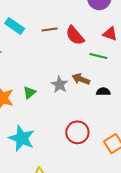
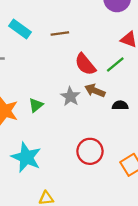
red semicircle: (75, 35) -> (85, 64), moved
green line: (98, 56) -> (115, 65), turned -54

